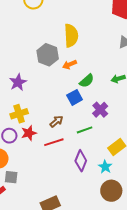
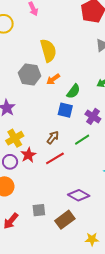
blue square: (75, 97) -> (65, 110), turned -35
purple diamond: (81, 161) -> (79, 195), moved, turned -70
gray square: (11, 177) -> (39, 210), moved

